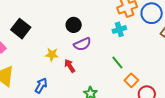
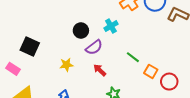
cyan cross: (119, 29) -> (111, 26), moved
red arrow: (70, 66) -> (100, 70), moved

